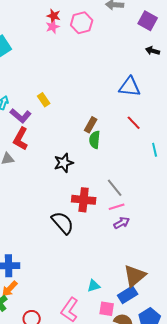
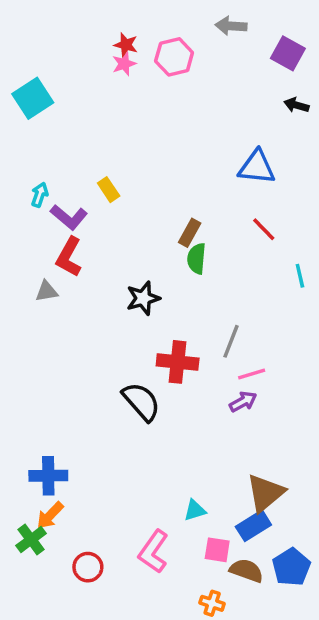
gray line: (115, 188) -> (231, 341), turned 60
pink line: (117, 207) -> (252, 374), moved

